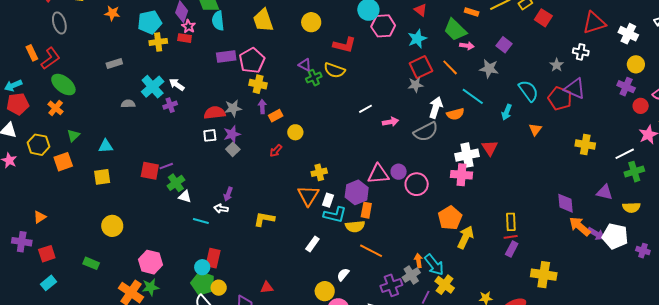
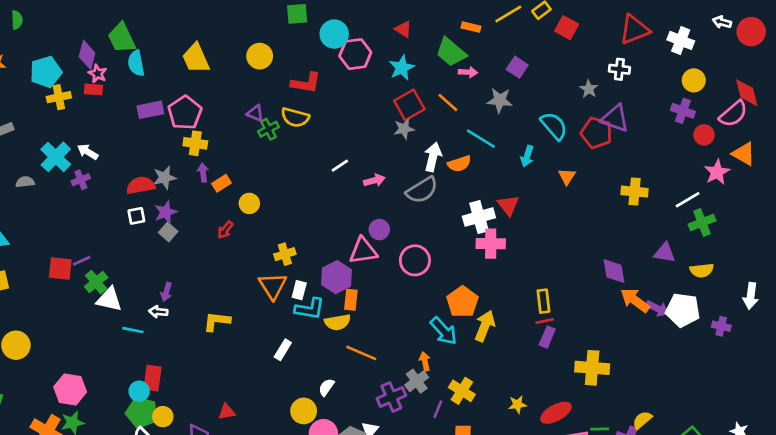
purple circle: (399, 172) -> (379, 230), moved
pink cross: (461, 175) -> (491, 244), moved
white triangle: (185, 197) -> (109, 299), size x1.5
cyan arrow: (434, 265) -> (444, 331), moved

